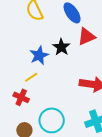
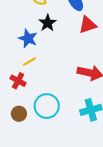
black star: (61, 47) -> (48, 23), moved
blue star: (39, 55) -> (28, 38), moved, turned -30

